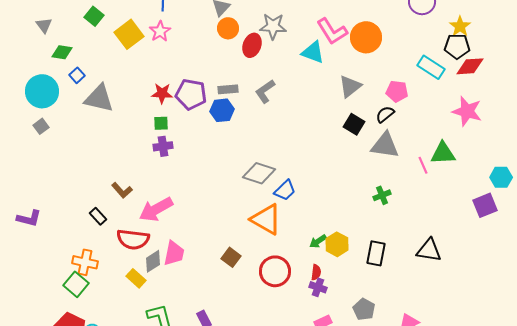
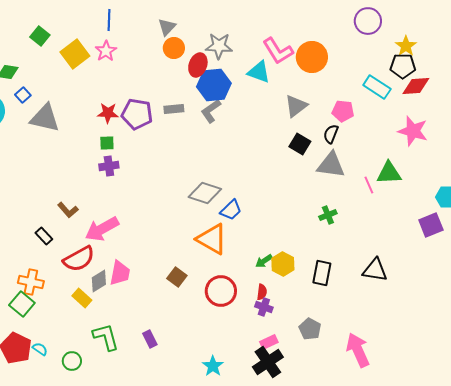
blue hexagon: (222, 110) -> (214, 85), moved, size x1.4
black semicircle: (385, 114) -> (331, 134), turned -30
red semicircle: (133, 239) -> (79, 259), turned -36

